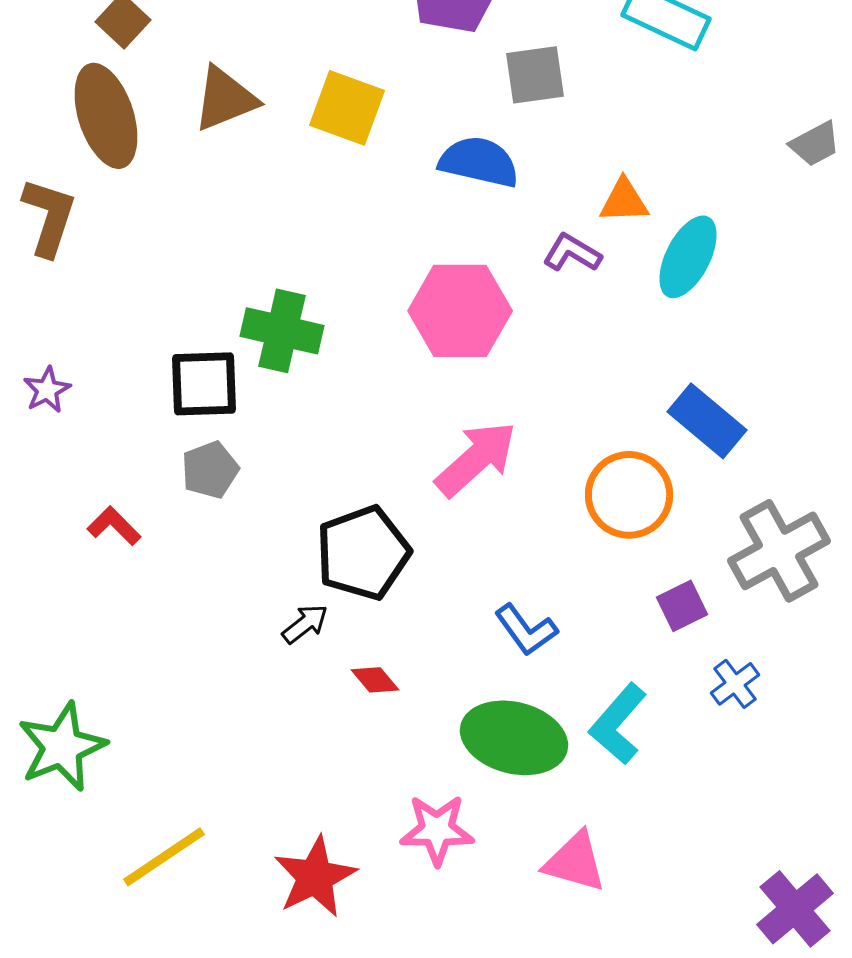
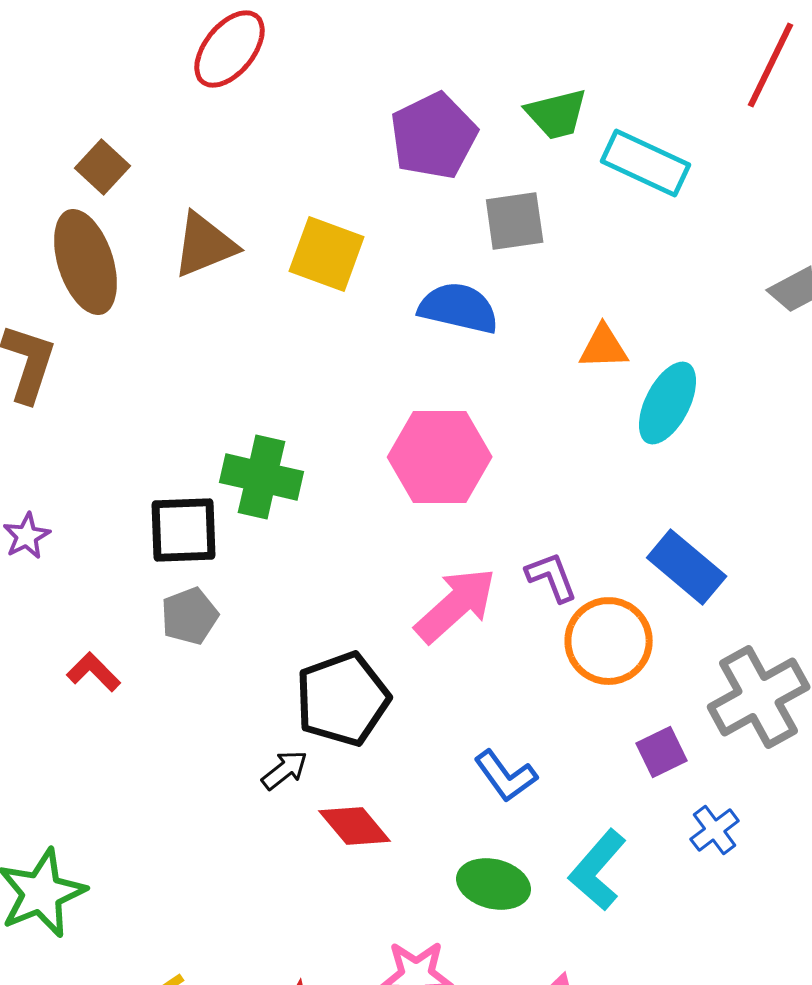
purple L-shape: (572, 253) -> (552, 577), moved, turned 38
red diamond: (375, 680) -> (355, 826), size x1.5
green ellipse: (514, 738) -> (494, 884), size x0.7

